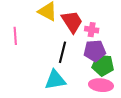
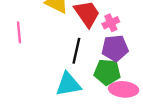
pink cross: (92, 30) -> (111, 23), turned -32
green pentagon: (103, 65) -> (107, 72), moved

